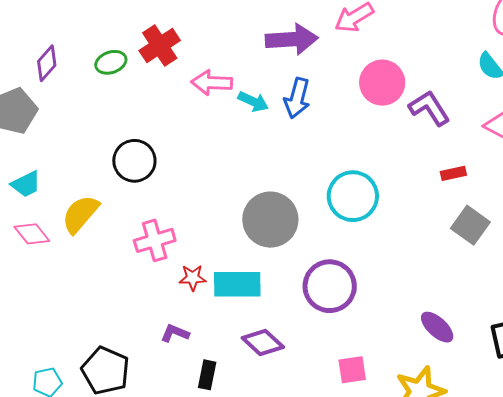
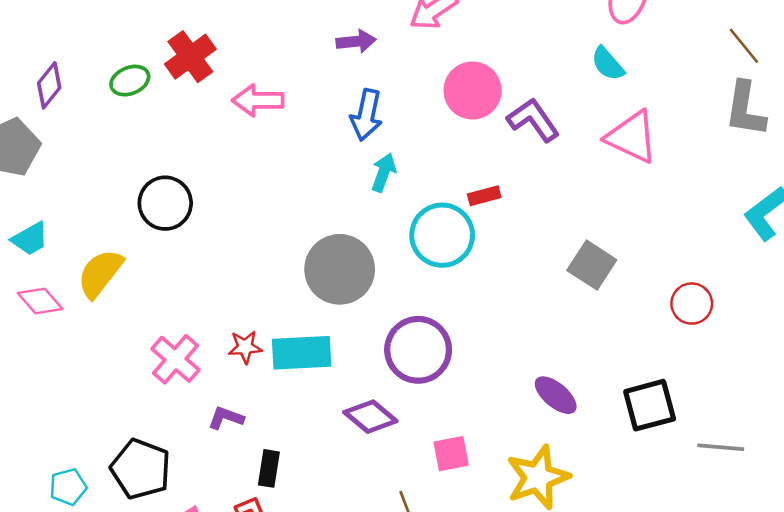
purple arrow: (292, 39) -> (356, 41), size x0.6
cyan arrow: (253, 102) -> (384, 173), moved, turned -92
red rectangle: (453, 173) -> (484, 196), moved
pink cross: (155, 240) -> (175, 359), moved, turned -30
purple diamond: (263, 342) -> (370, 417), moved

